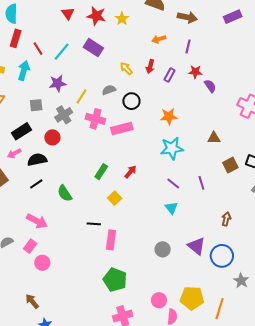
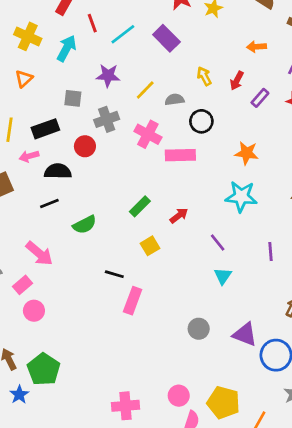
yellow line: (81, 96) -> (145, 90), moved
purple line: (173, 183) -> (218, 242), moved
green semicircle: (65, 193) -> (85, 225), turned -96
purple triangle: (196, 246) -> (245, 334), turned -30
green pentagon: (115, 280) -> (44, 369), moved

